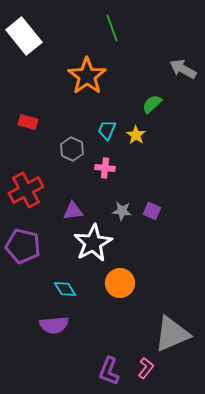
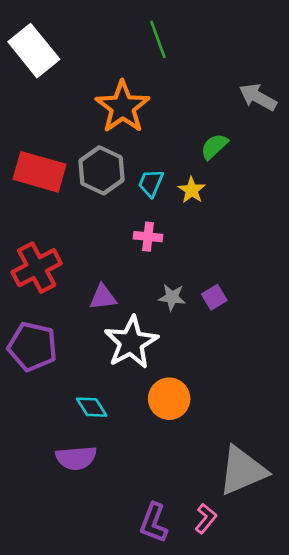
red rectangle: (28, 122) -> (39, 172), size x1.8
gray hexagon: (72, 149) -> (101, 170), moved, size x1.4
purple square: (152, 211) -> (214, 297), turned 36

